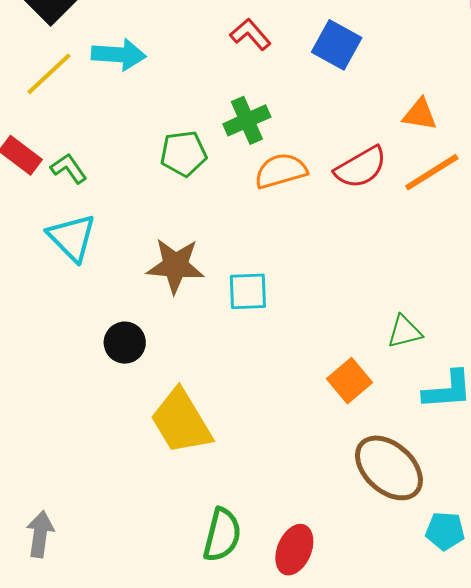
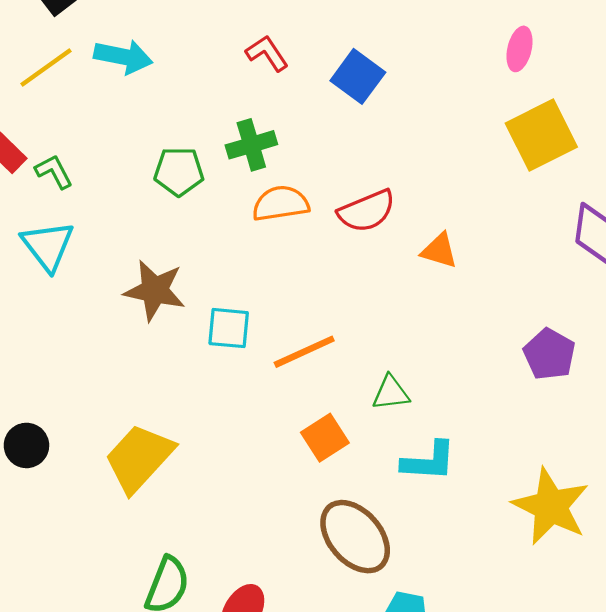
orange triangle: (420, 114) -> (439, 251), moved
orange line: (432, 172) -> (304, 352), moved
black circle: (125, 343) -> (26, 445), moved
yellow trapezoid: (181, 422) -> (139, 458), turned 66

